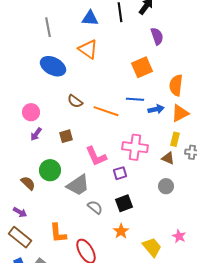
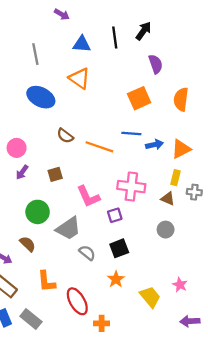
orange semicircle: (176, 85) -> (181, 99), moved
brown semicircle: (28, 183) -> (28, 244), moved

